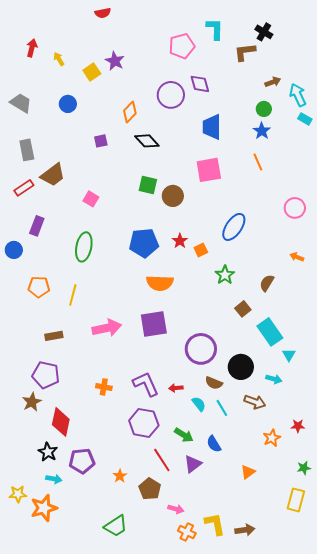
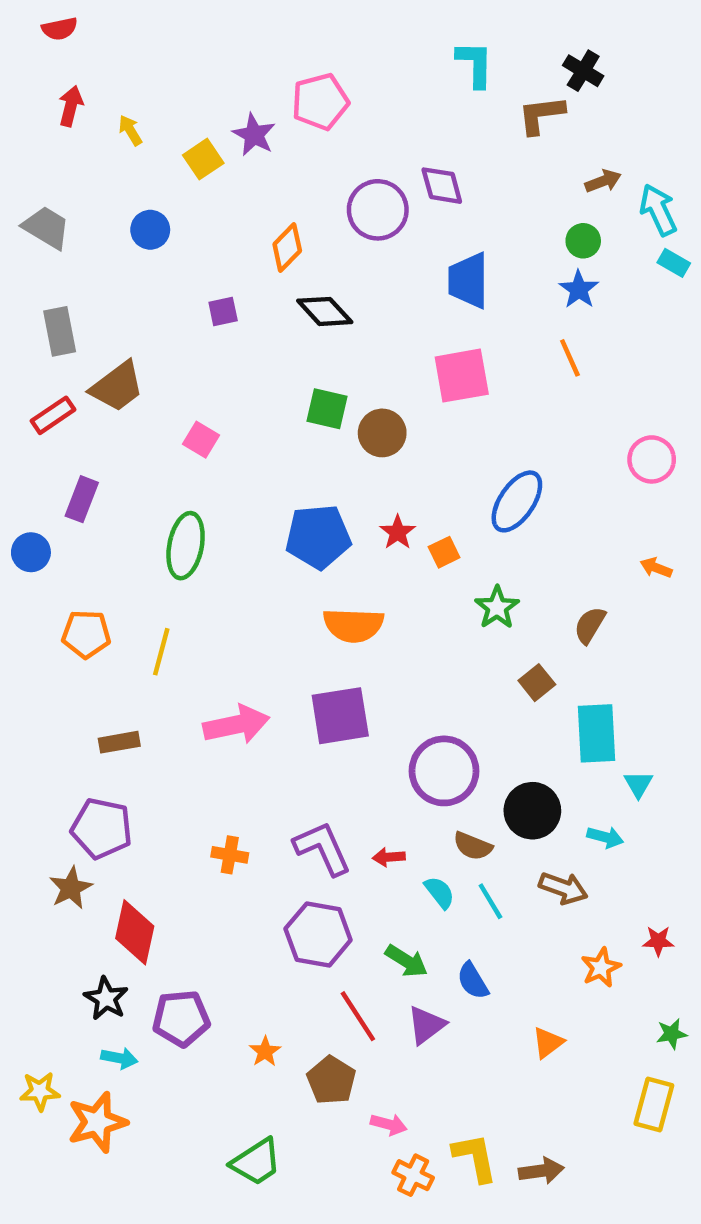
red semicircle: (103, 13) -> (60, 29), moved
pink pentagon: (182, 46) -> (320, 102), moved
cyan rectangle: (270, 332) -> (596, 733), turned 32

